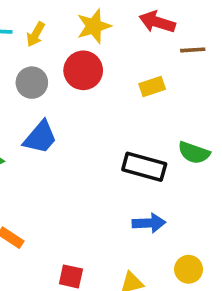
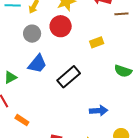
yellow rectangle: (152, 86) -> (97, 42), moved
black rectangle: (144, 167) -> (69, 77), moved, turned -55

